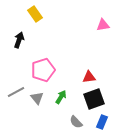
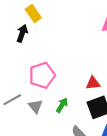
black arrow: (19, 40) -> (22, 33), moved

